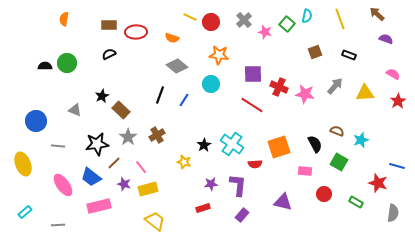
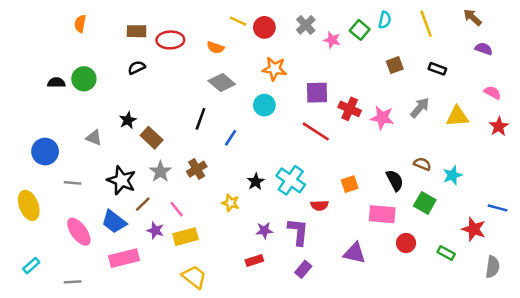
blue line: (184, 100) -> (231, 138), moved
black star: (97, 144) -> (121, 180), turned 30
orange square: (279, 147) -> (350, 184), size x0.6
pink rectangle: (305, 171) -> (382, 214), size x1.5

